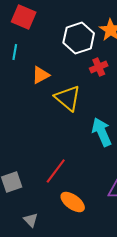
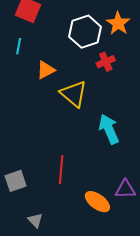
red line: (56, 171) -> (61, 169), turned -32
orange ellipse: (73, 202) -> (97, 202), moved

